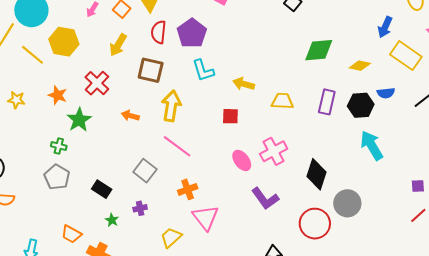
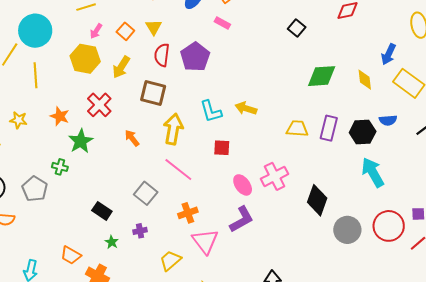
yellow hexagon: (64, 42) -> (85, 59), moved
yellow line: (33, 55) -> (35, 75), turned 45
yellow diamond: (360, 66) -> (365, 80), moved, turned 70
cyan L-shape: (203, 70) -> (211, 111), moved
yellow trapezoid: (282, 101) -> (297, 129), moved
orange arrow: (130, 116) -> (132, 138), turned 36
red square: (230, 116) -> (222, 148), moved
gray pentagon: (57, 177) -> (35, 189), moved
purple L-shape: (265, 199) -> (242, 219), moved, turned -84
red circle: (315, 224) -> (389, 226), moved

